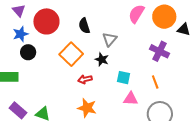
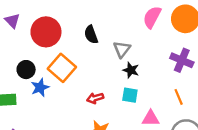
blue star: (21, 34) -> (40, 87), moved
orange square: (71, 54) -> (62, 68), moved
black star: (102, 59) -> (131, 70), moved
cyan square: (124, 78) -> (130, 95), moved

